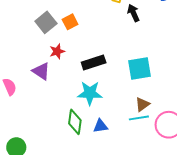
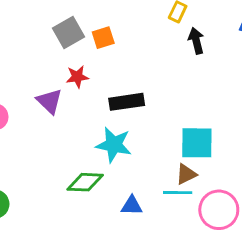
cyan square: (139, 69) -> (197, 143), moved
green diamond: (75, 122) -> (85, 182), turned 75
blue triangle: (100, 126) -> (132, 206), moved

